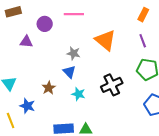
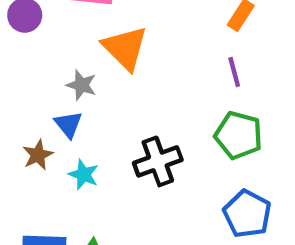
orange triangle: (105, 40) -> (125, 48), moved
brown star: (49, 88) -> (38, 155), moved

